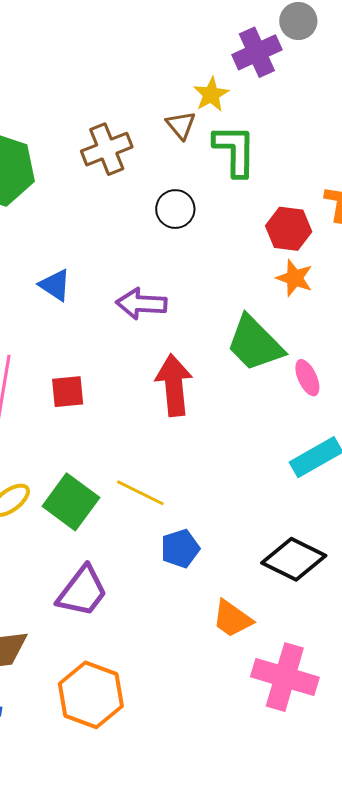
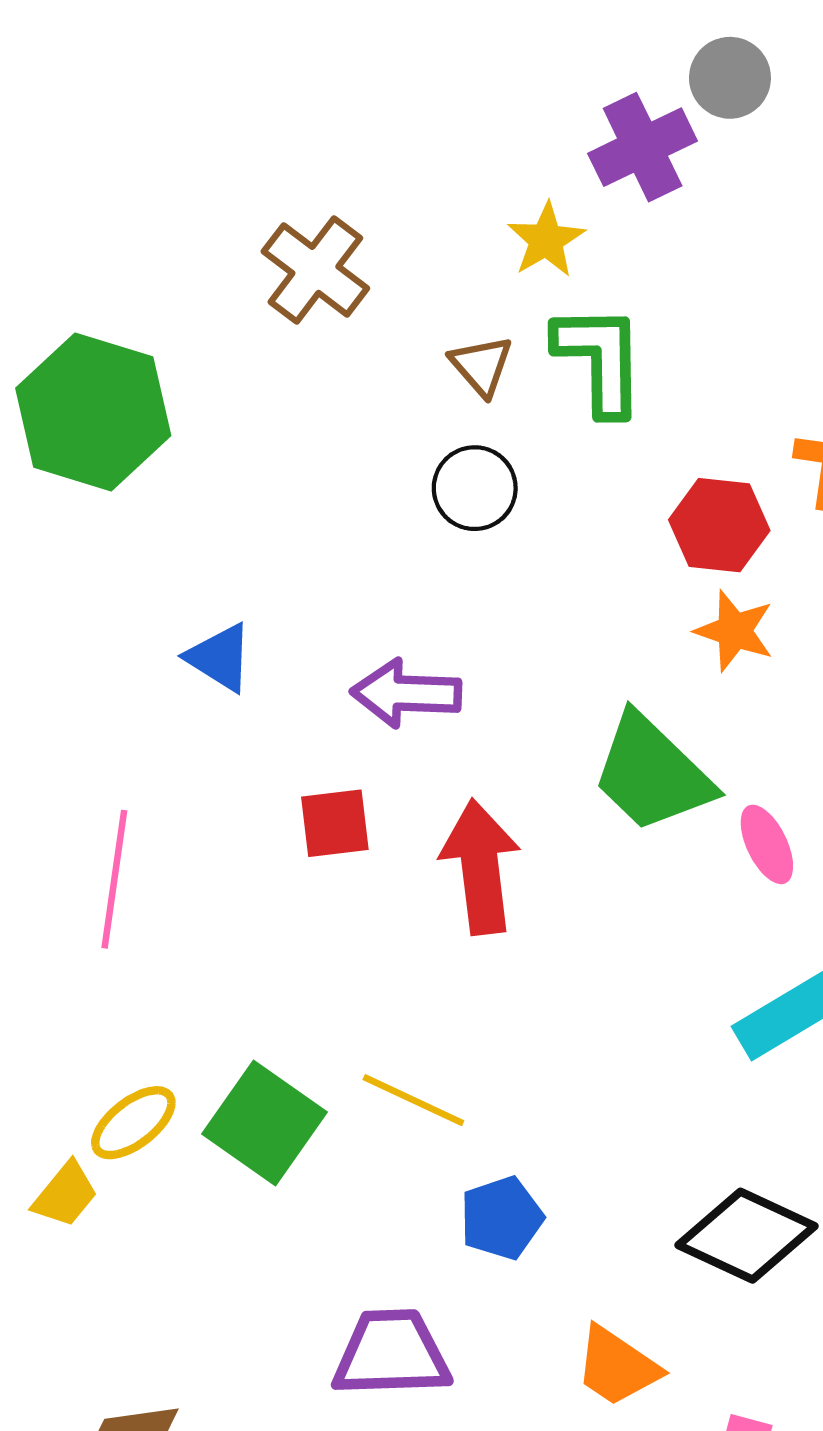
brown triangle: (181, 125) -> (481, 366), moved
brown cross: (107, 149) -> (315, 270), moved, turned -30
red square: (68, 392) -> (335, 823), moved
purple trapezoid: (82, 591) -> (391, 1354), moved, turned -128

